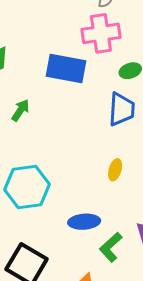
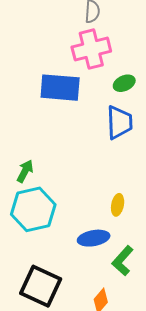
green arrow: (20, 110) -> (25, 171), moved
yellow ellipse: (115, 170) -> (118, 205), moved

